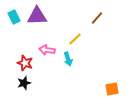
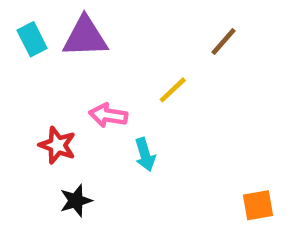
cyan arrow: (68, 59) -> (145, 155), moved
black star: (24, 83) -> (76, 201), moved

